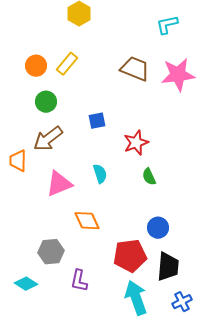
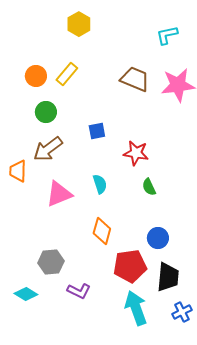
red star: (136, 143) -> (136, 153), turned 30
orange diamond: (87, 221) -> (102, 231), moved, turned 40
purple L-shape: (79, 281) -> (79, 291), turned -75

